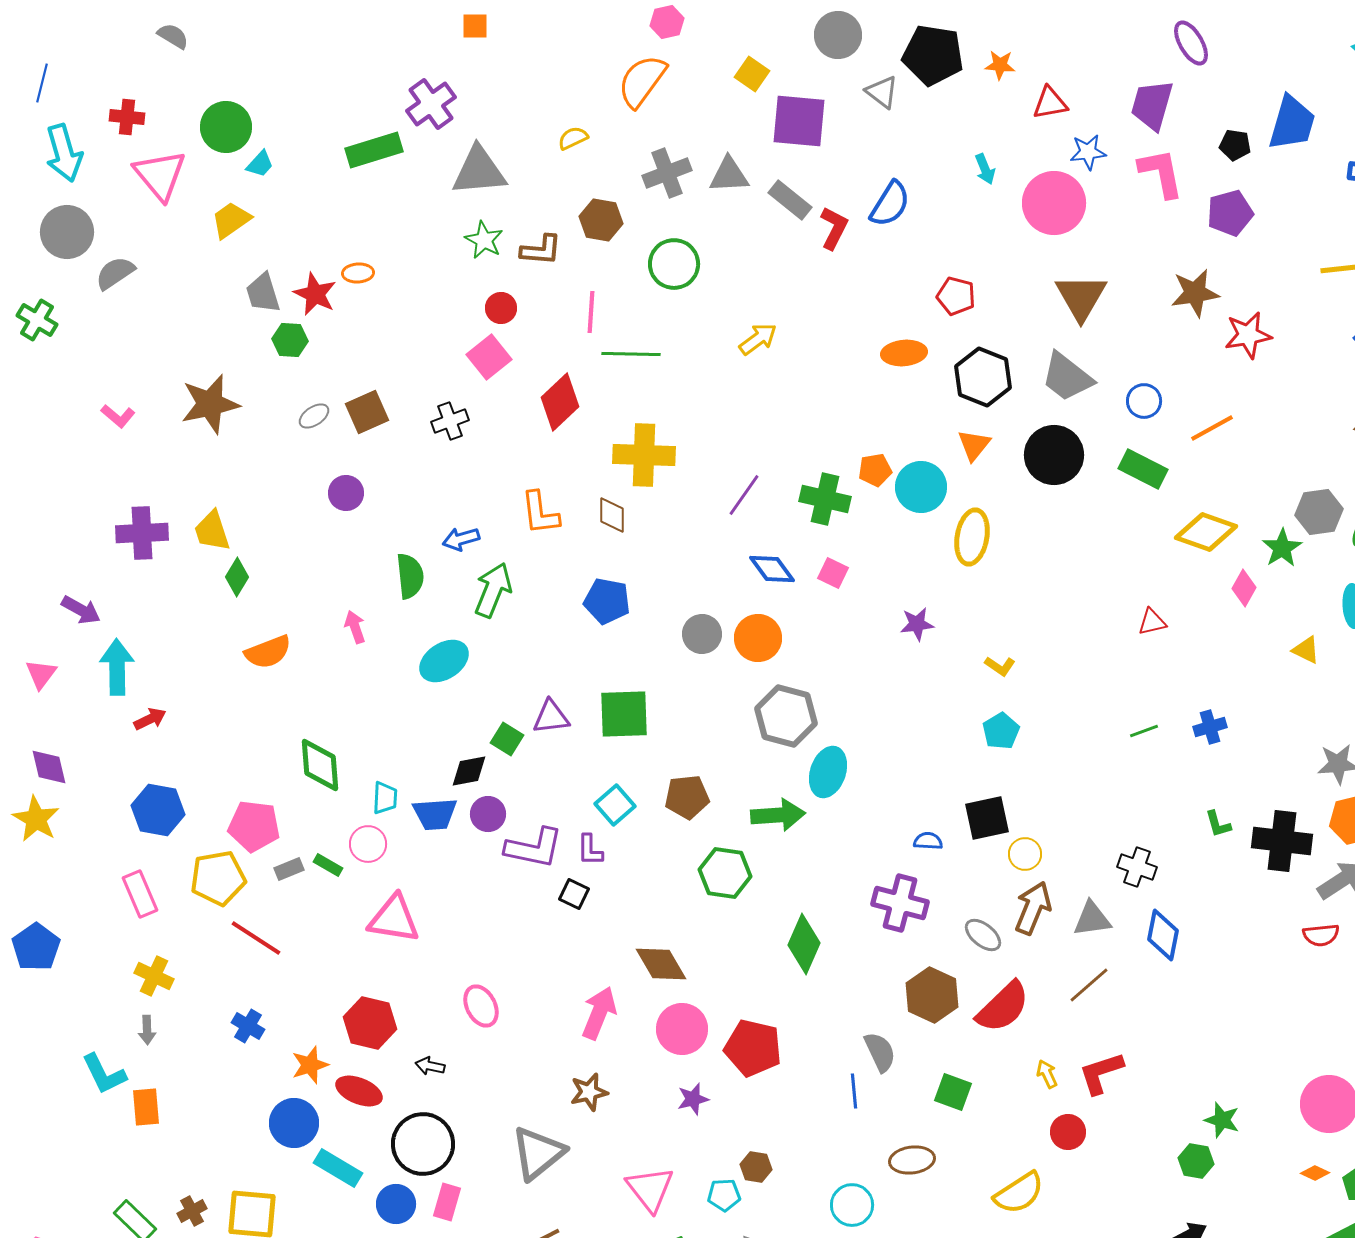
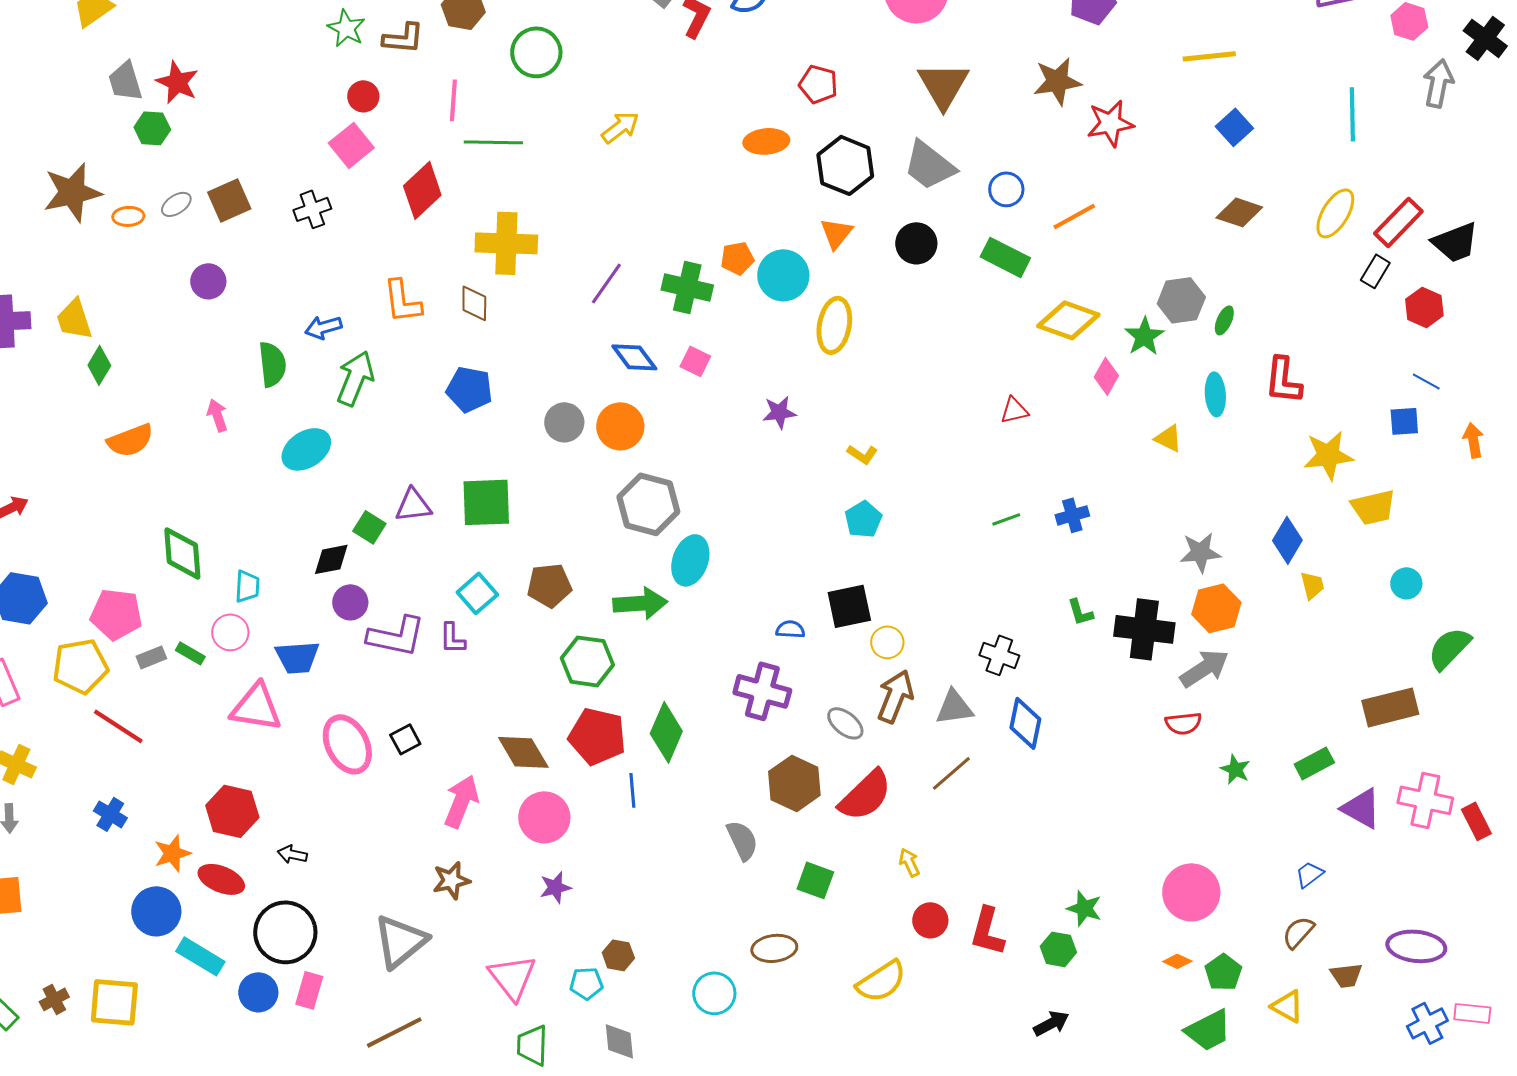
orange ellipse: (358, 273) -> (128, 216), moved
black circle: (1054, 455) -> (916, 243), size x0.7
blue trapezoid: (435, 814) -> (297, 657), moved
black square: (574, 894) -> (405, 739), moved, turned 36
pink ellipse: (481, 1006) -> (347, 744), moved, size x1.4
red pentagon: (753, 1048) -> (597, 736), moved
red L-shape: (1101, 1073) -> (987, 931), moved, turned -57
blue line: (854, 1091) -> (632, 790), moved

